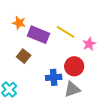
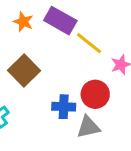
purple rectangle: (39, 35) -> (60, 21), moved
brown square: (24, 56) -> (24, 71), size x1.5

